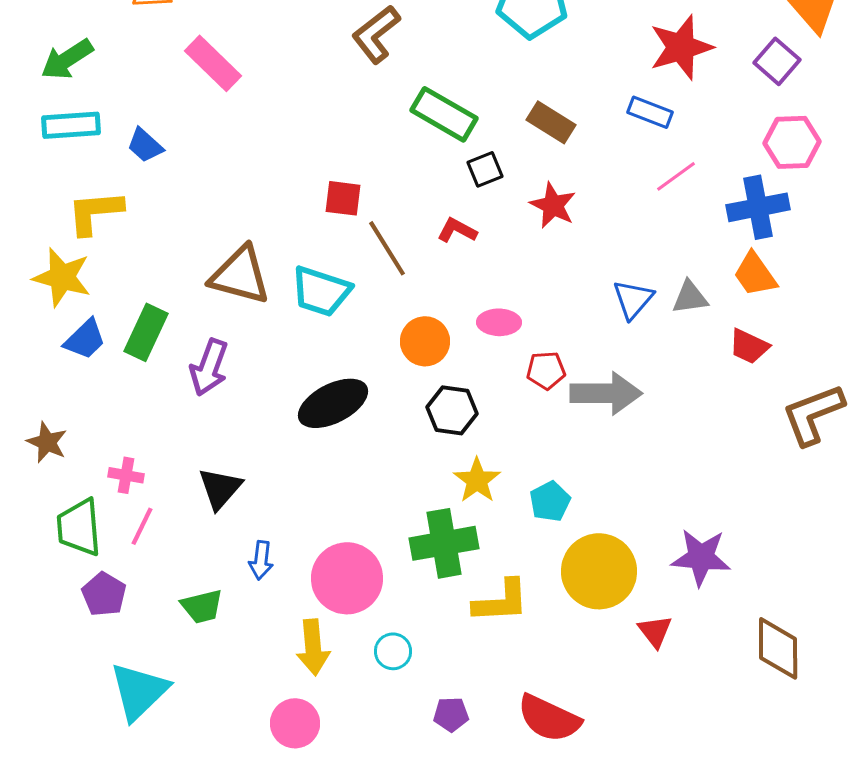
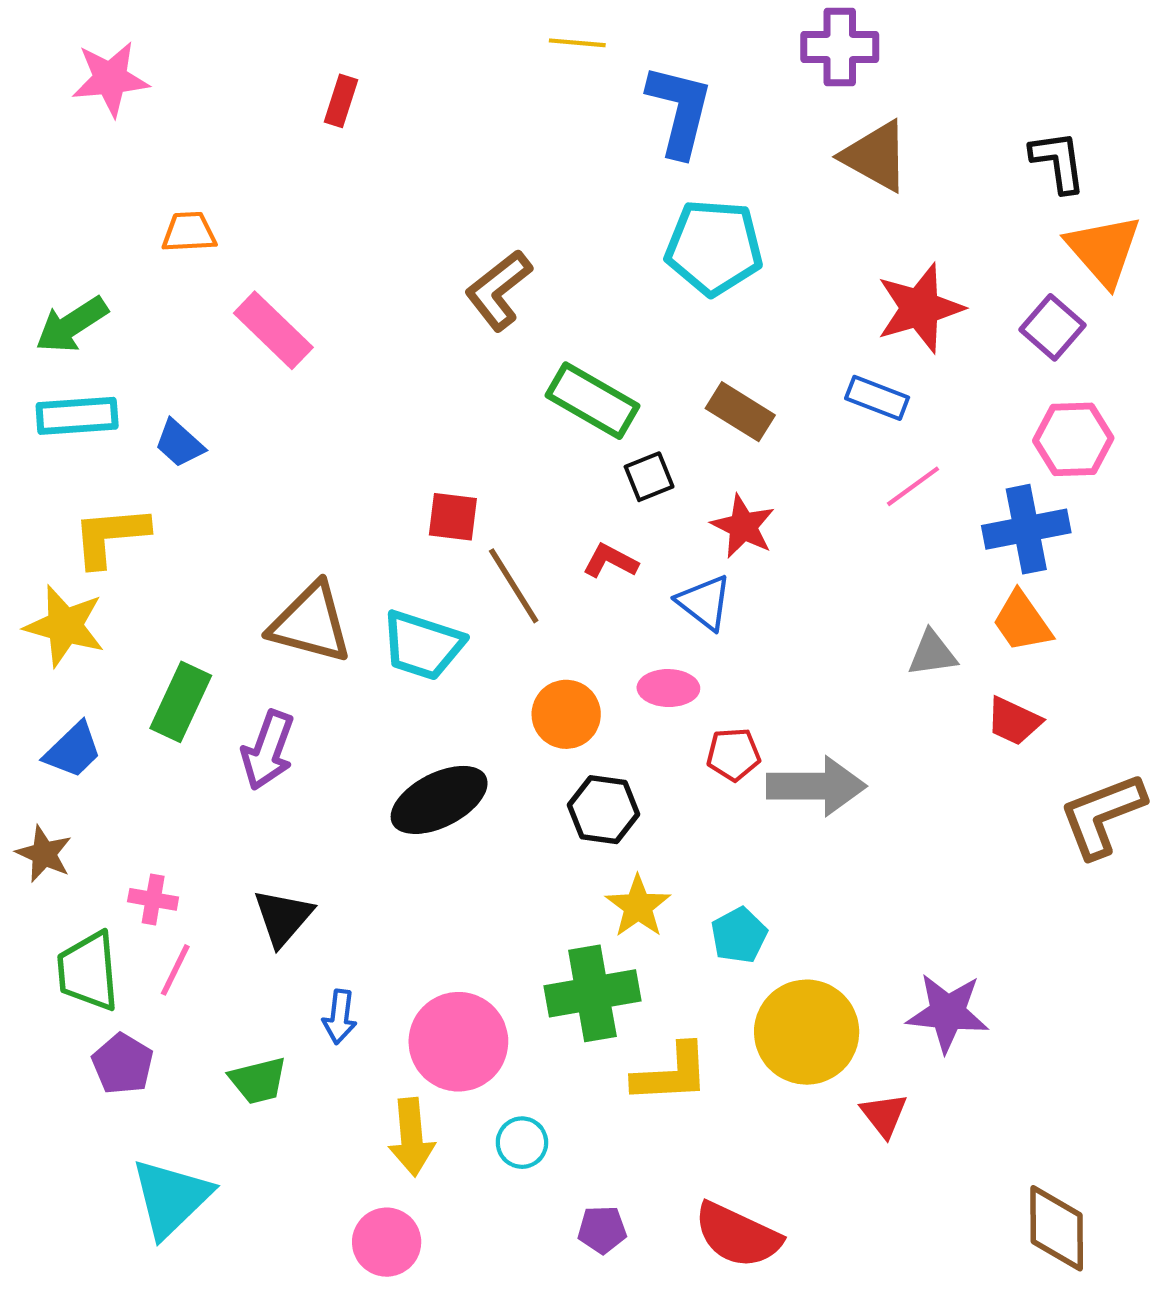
blue triangle: (633, 299) -> (704, 602), moved, turned -33
blue trapezoid: (85, 339) -> (73, 750), moved
brown diamond: (778, 648) -> (1057, 1228), moved

